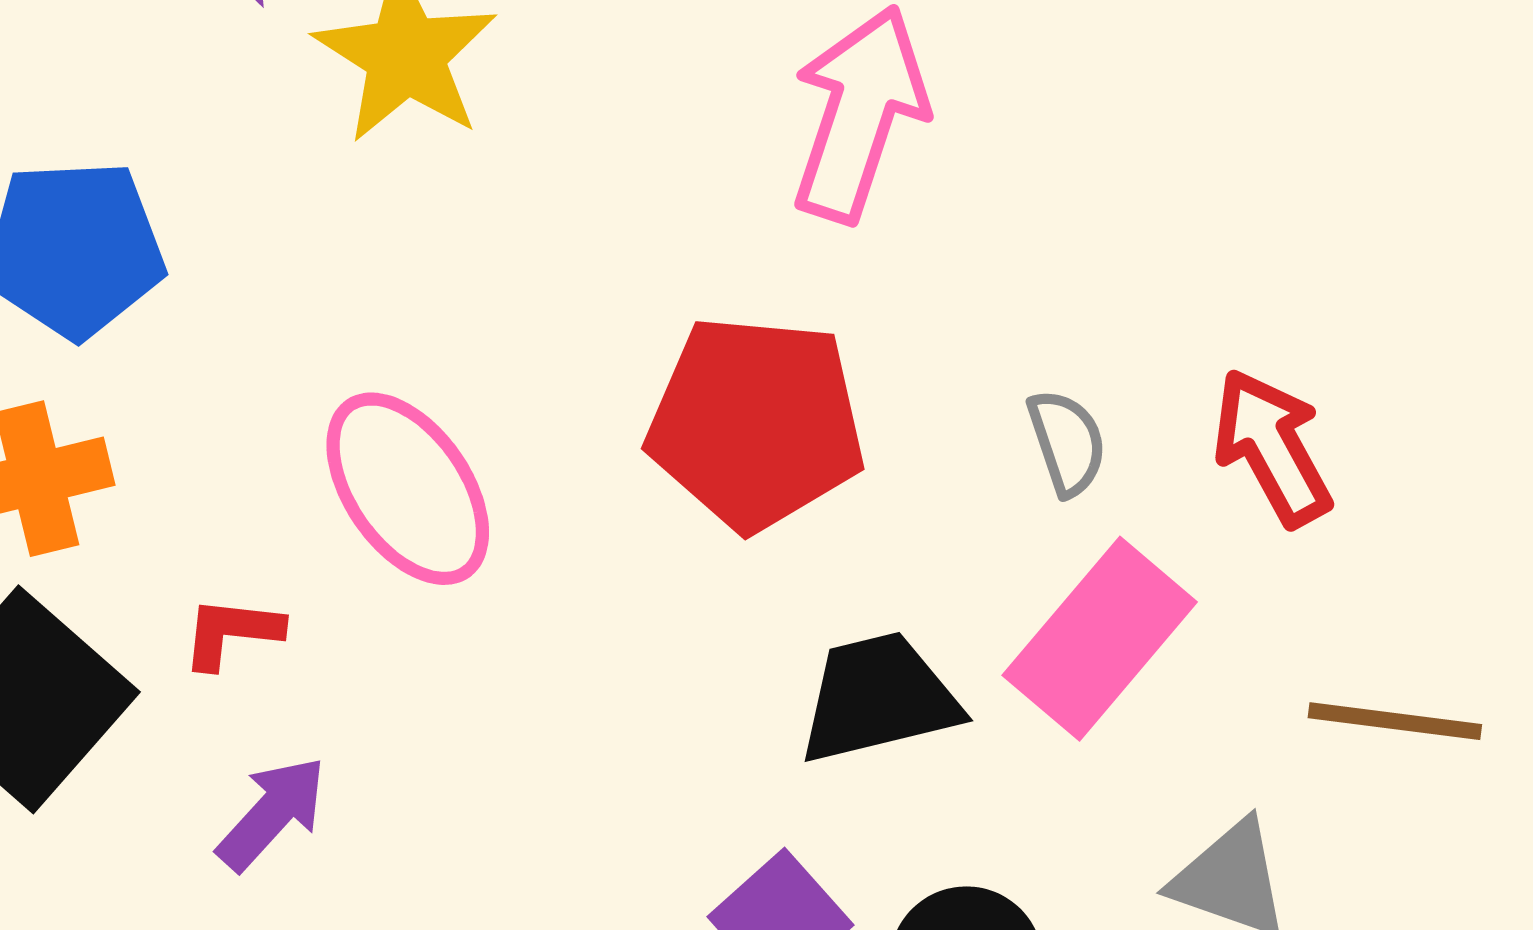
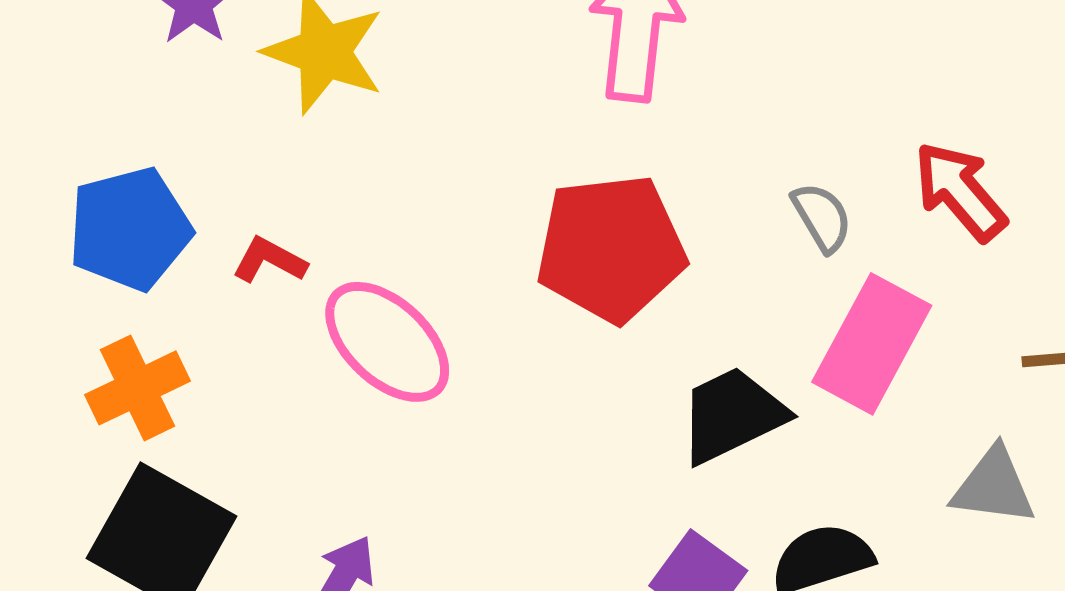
red L-shape: (232, 632) -> (269, 260), moved, turned 34

